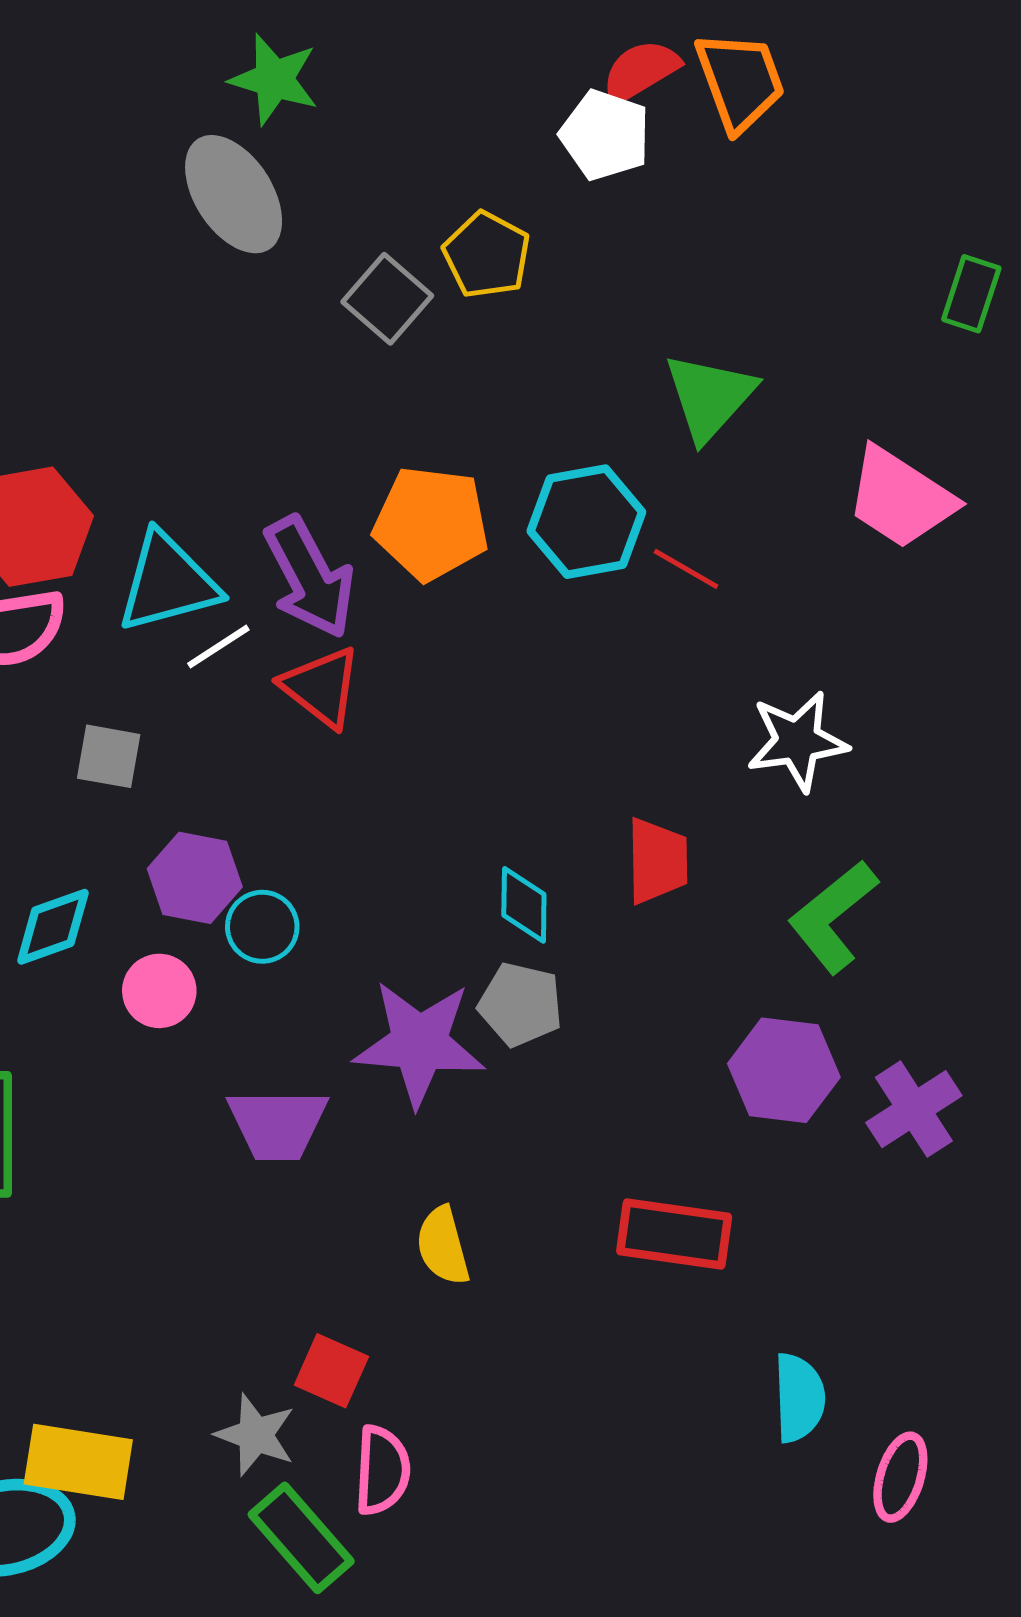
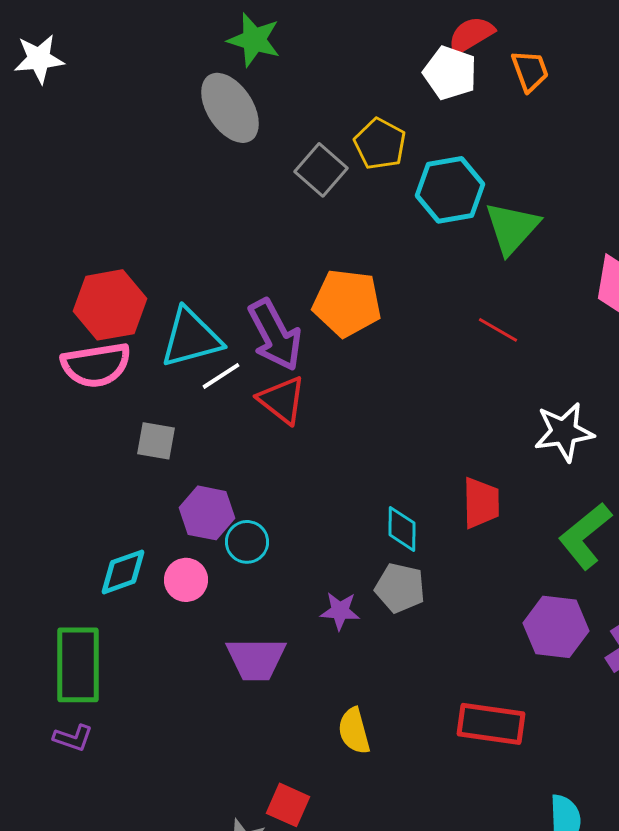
orange trapezoid: (740, 81) -> (530, 71), moved, size x0.7
cyan hexagon: (586, 522) -> (450, 190), moved
cyan diamond: (53, 927) -> (123, 572), moved
purple star: (419, 1043) -> (340, 611), size x0.5

